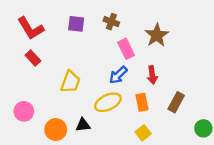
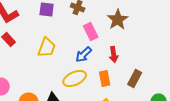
yellow trapezoid: (70, 82) -> (47, 48), moved

